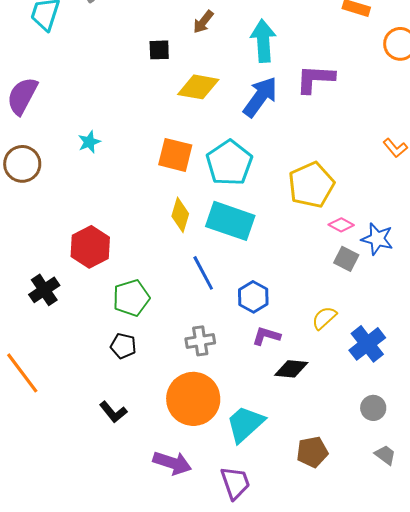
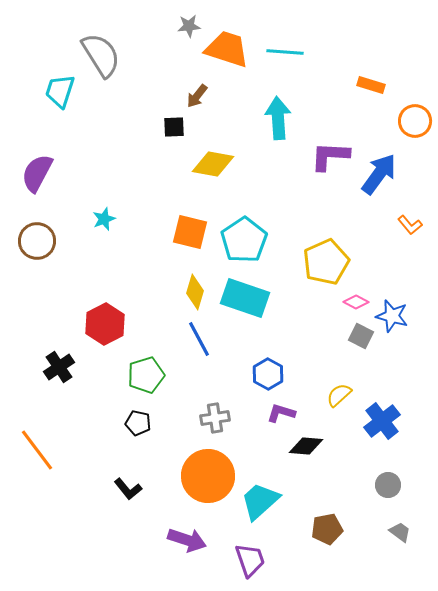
brown arrow: (203, 22) -> (197, 96), moved
blue arrow: (260, 97) -> (379, 174), moved
blue line: (203, 273) -> (199, 339), moved

